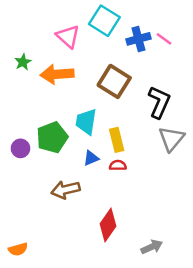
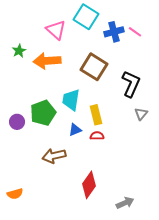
gray triangle: (171, 139) -> (141, 114), size x0.6
orange semicircle: (18, 249) -> (15, 194), moved

